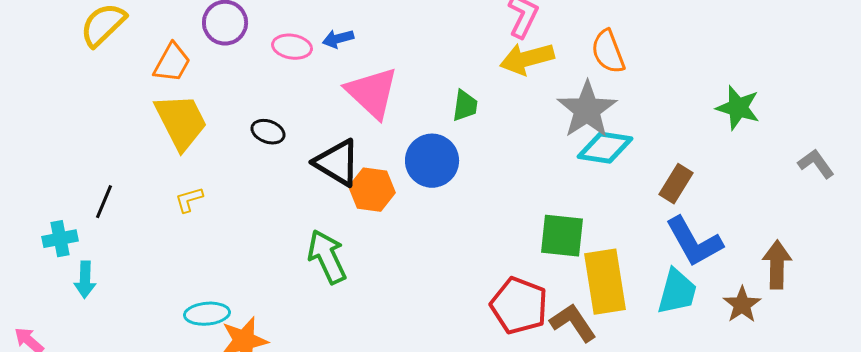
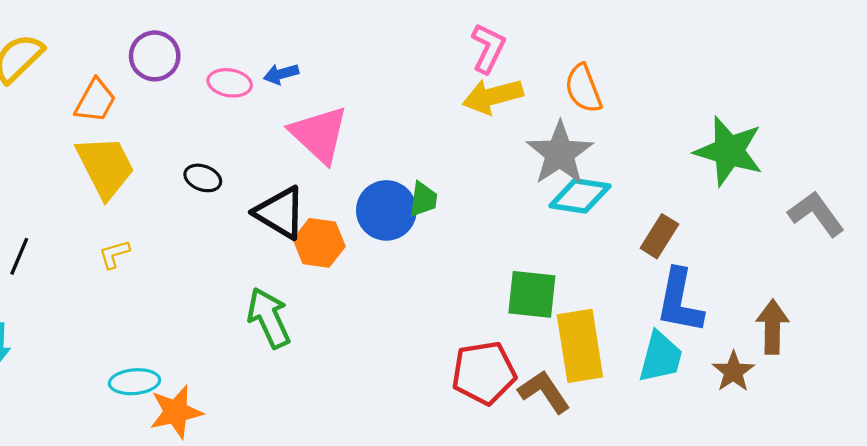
green trapezoid: (465, 106) -> (423, 199), moved
green star: (738, 108) -> (729, 151), size x1.4
gray L-shape: (816, 164) -> (816, 214), size x1.4
blue L-shape: (694, 242) -> (680, 301), turned 40
red pentagon: (519, 306) -> (484, 373), turned -30

